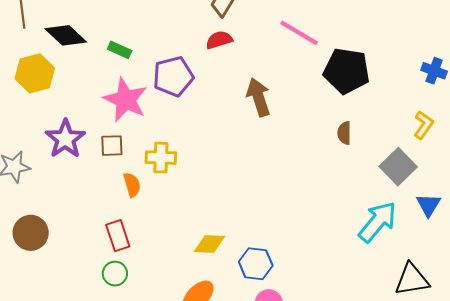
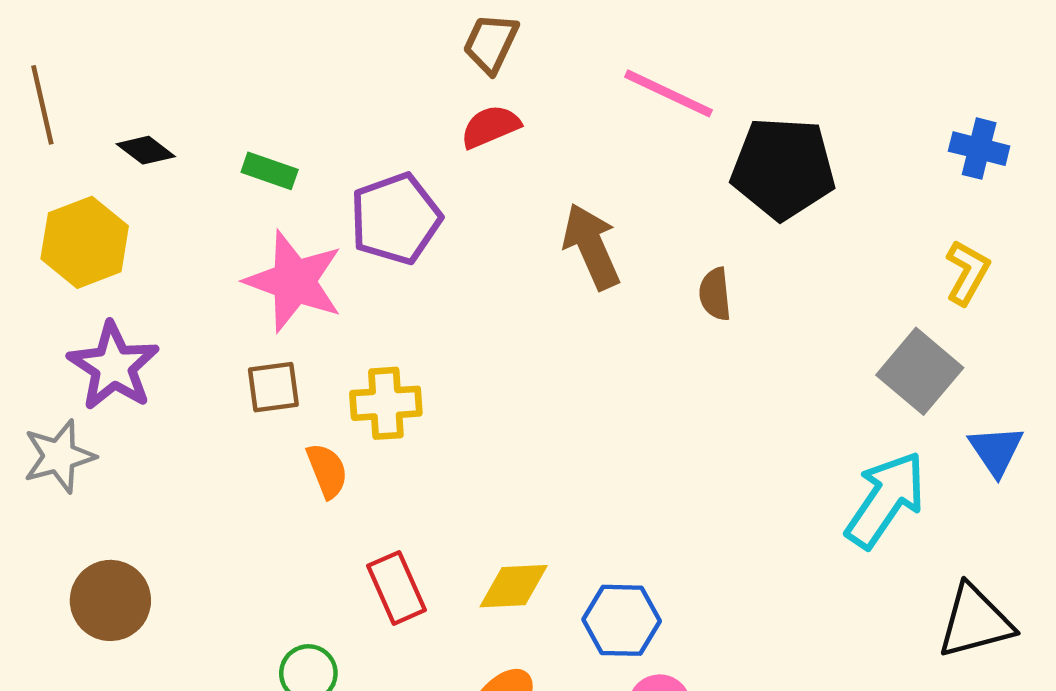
black diamond: (66, 35) -> (146, 150), size x0.6
brown semicircle: (344, 133) -> (715, 294), moved
purple star: (65, 139) -> (114, 366), moved
red rectangle: (118, 236) -> (397, 588), moved

